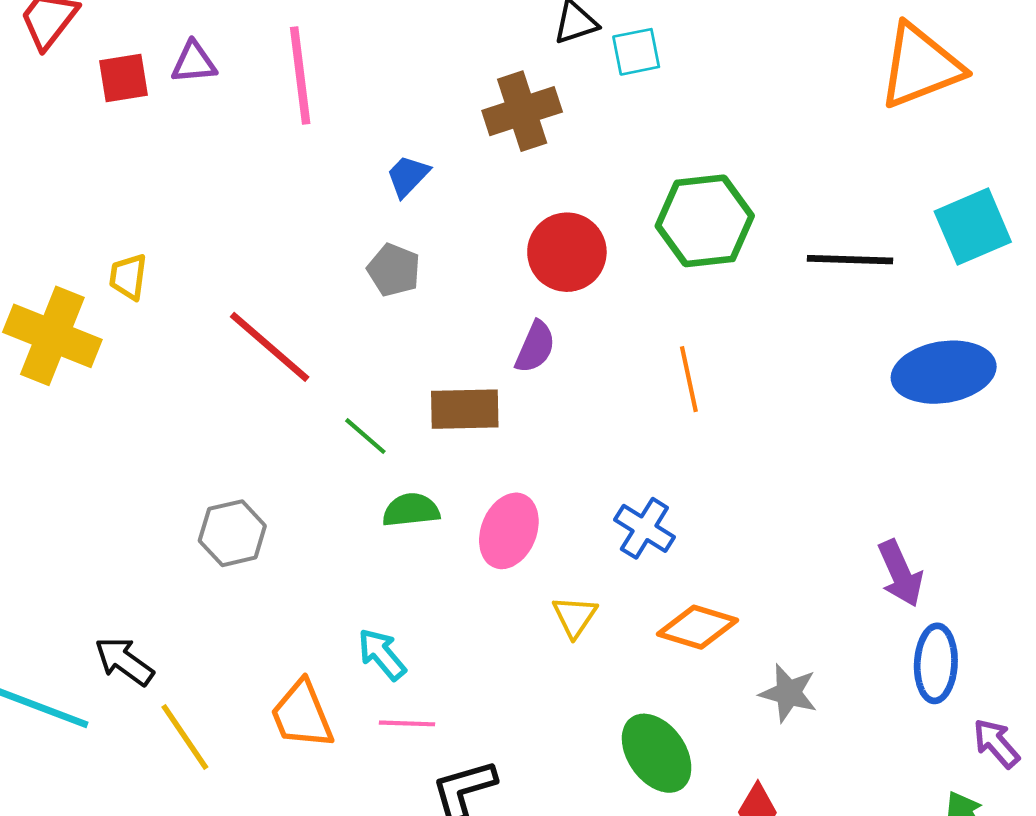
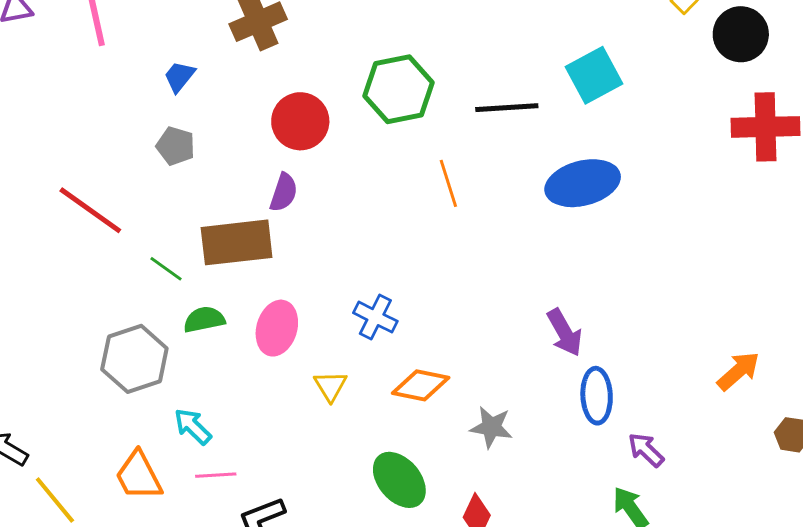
orange line: (689, 379) -> (448, 183), moved
brown rectangle: (465, 409) -> (237, 242), size x1.4
gray hexagon: (232, 533) -> (134, 359), moved, size x1.4

